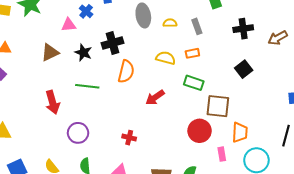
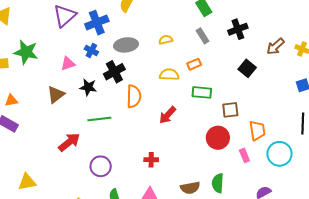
blue cross: (86, 11) -> (91, 50), moved
gray ellipse: (143, 15) -> (126, 45), moved, turned -75
gray rectangle: (197, 26) -> (202, 36), moved
brown arrow: (278, 38) -> (275, 46), moved
red arrow: (52, 102) -> (69, 142), turned -100
brown square: (218, 106) -> (230, 110), size x0.7

